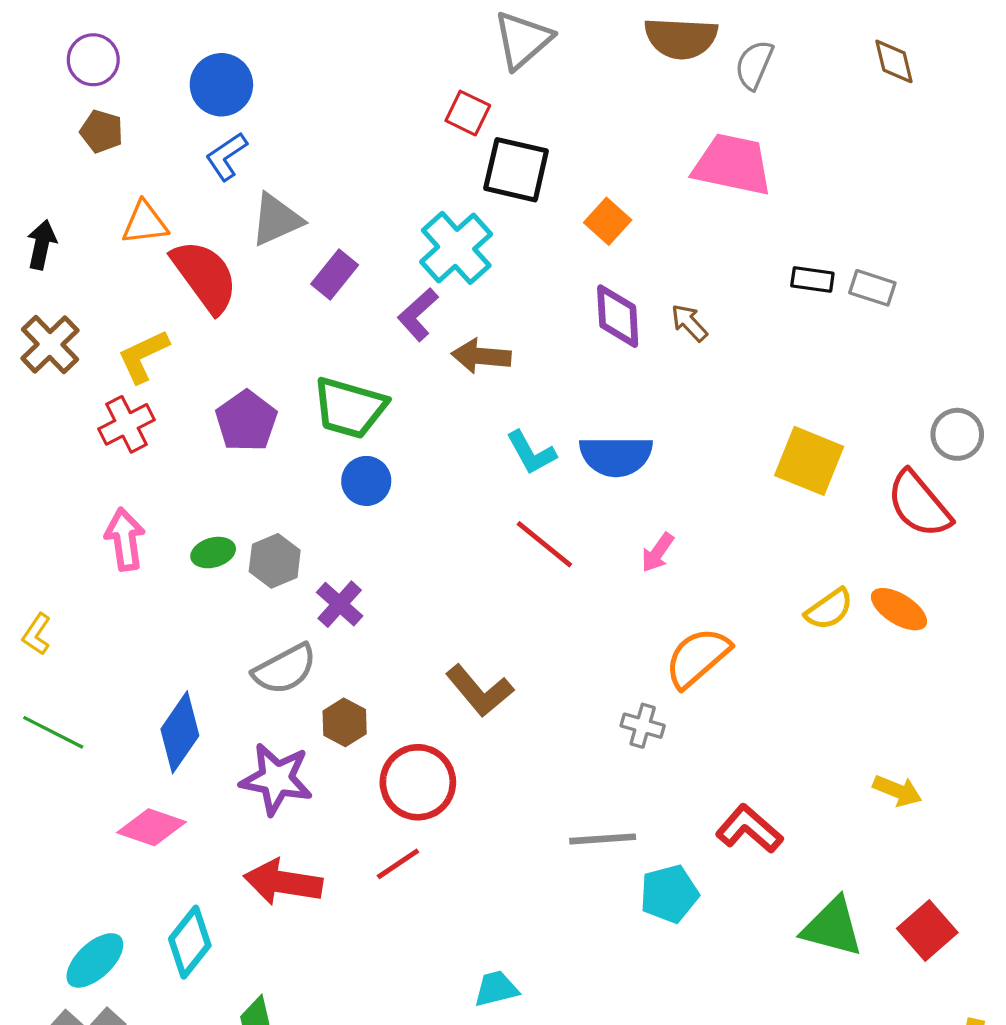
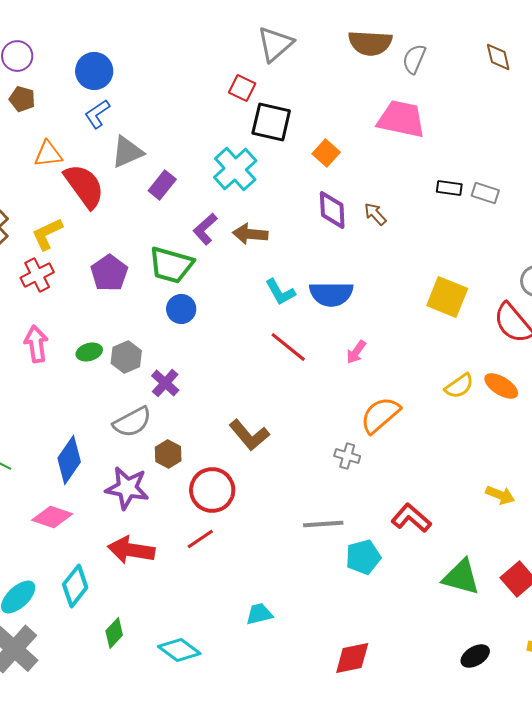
purple L-shape: (418, 314) -> (205, 229), moved

